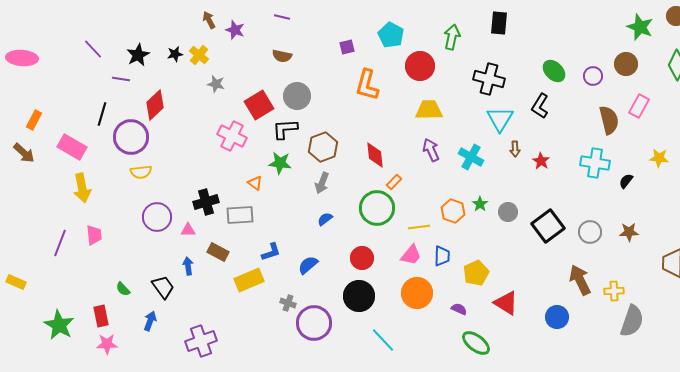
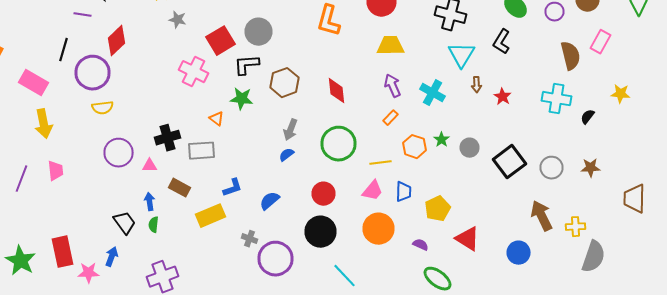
orange rectangle: (394, 182) -> (390, 118), moved
gray arrow: (322, 183) -> (290, 130), moved
green semicircle: (123, 289) -> (154, 225), moved, turned 49
red rectangle: (101, 316) -> (62, 252), size x1.4
pink star: (107, 344) -> (88, 273), moved

